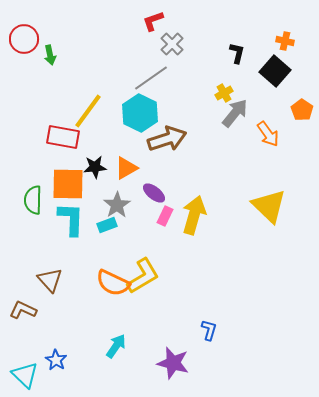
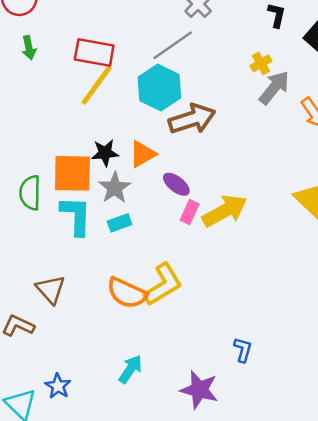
green arrow: (50, 55) -> (29, 48), moved
red rectangle: (63, 137) -> (94, 53), moved
gray star: (117, 205) -> (115, 188), moved
yellow arrow: (194, 215) -> (225, 211), turned 45

